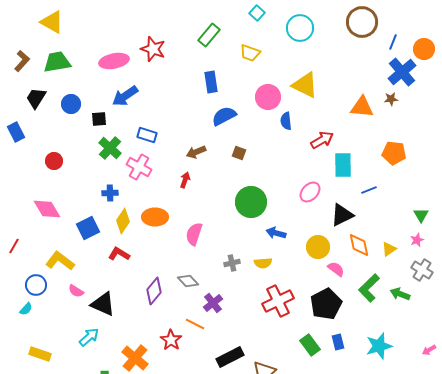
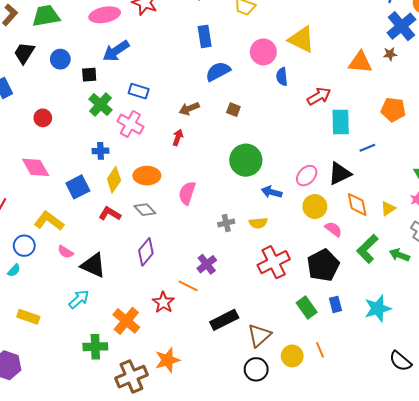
pink ellipse: (310, 192) -> (307, 176), moved
gray diamond: (188, 281) -> (145, 210), moved

